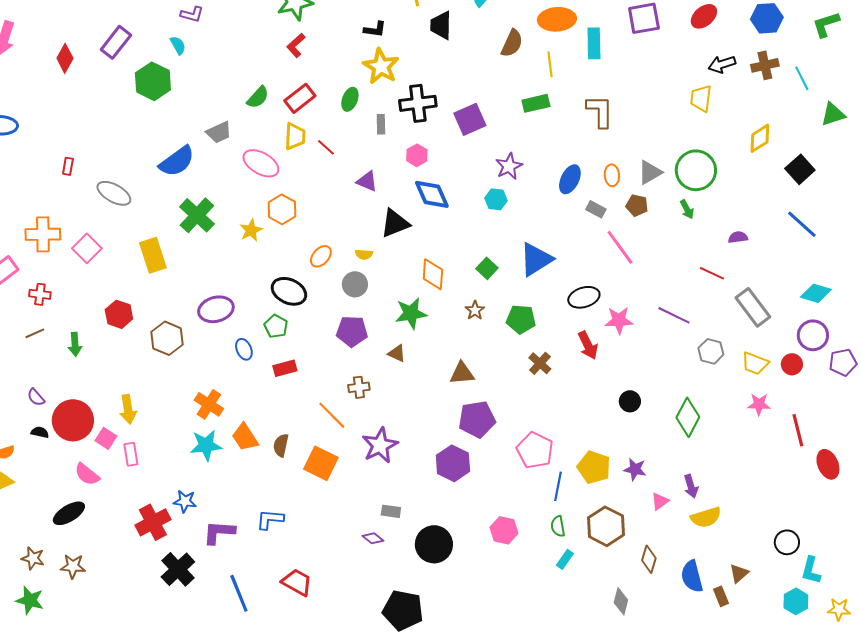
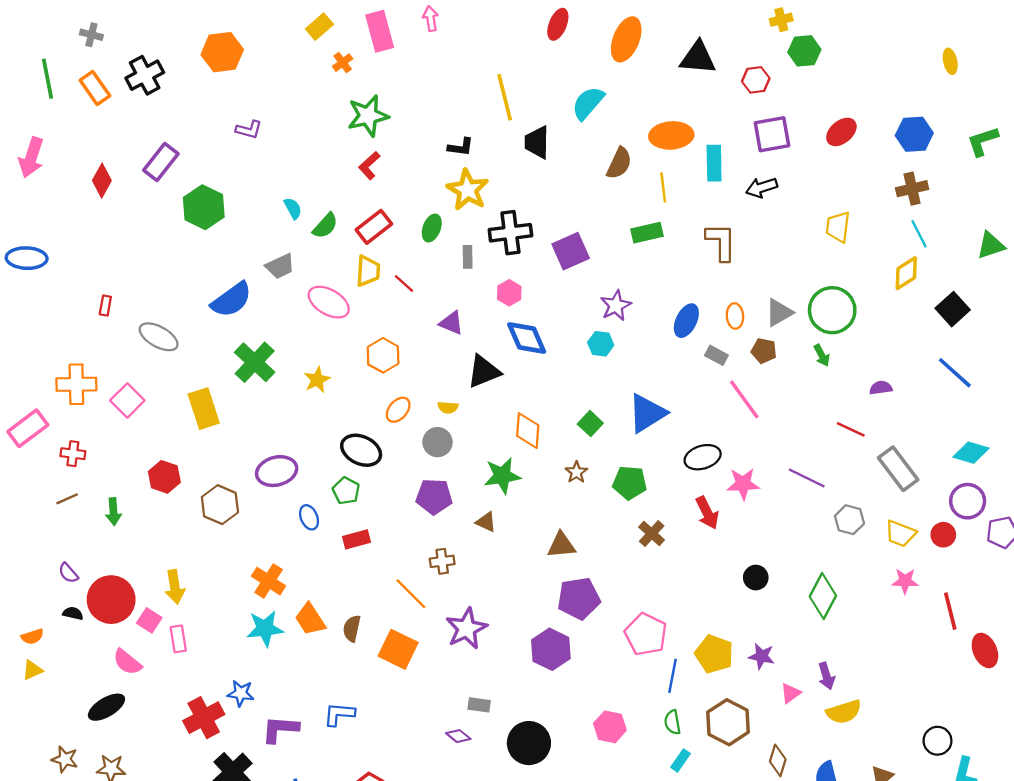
cyan semicircle: (178, 45) -> (293, 208), moved
black arrow: (722, 64) -> (762, 188), moved
cyan line: (802, 78) -> (919, 234), moved
orange hexagon: (282, 209) -> (383, 355), moved

